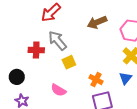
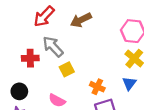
brown arrow: (97, 22) -> (81, 20), moved
black circle: (17, 77) -> (19, 91), moved

